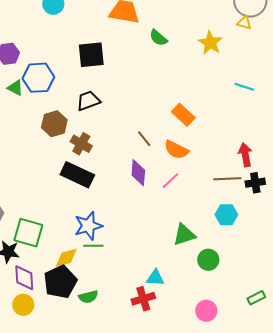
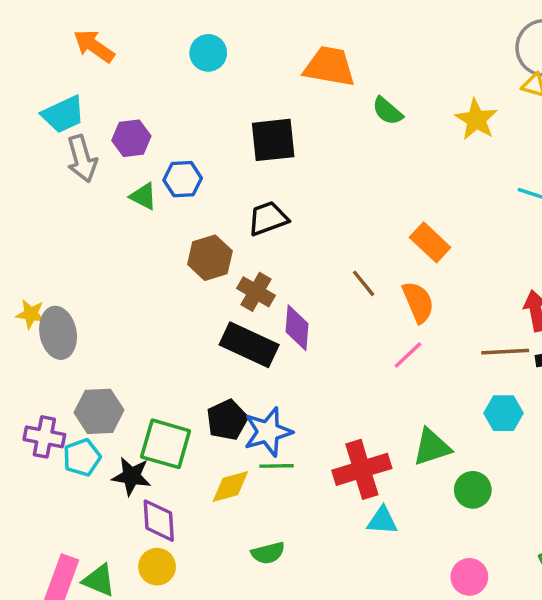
blue hexagon: (38, 78) -> (183, 179), size x0.7
orange semicircle: (176, 150) -> (418, 302), turned -140
purple diamond: (138, 173) -> (297, 328), moved
black pentagon: (60, 282) -> (227, 420), moved, size x0.7
red cross: (143, 299) -> (362, 469), moved, size x1.4

